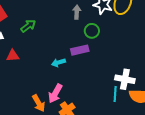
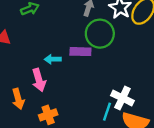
green circle: (92, 31) -> (100, 34), size x1.6
pink arrow: (55, 93) -> (39, 80), moved, turned -60

